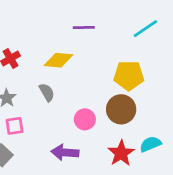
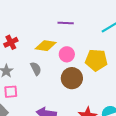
brown circle: (121, 109) -> (72, 78), moved
pink circle: (85, 119) -> (67, 54), moved

